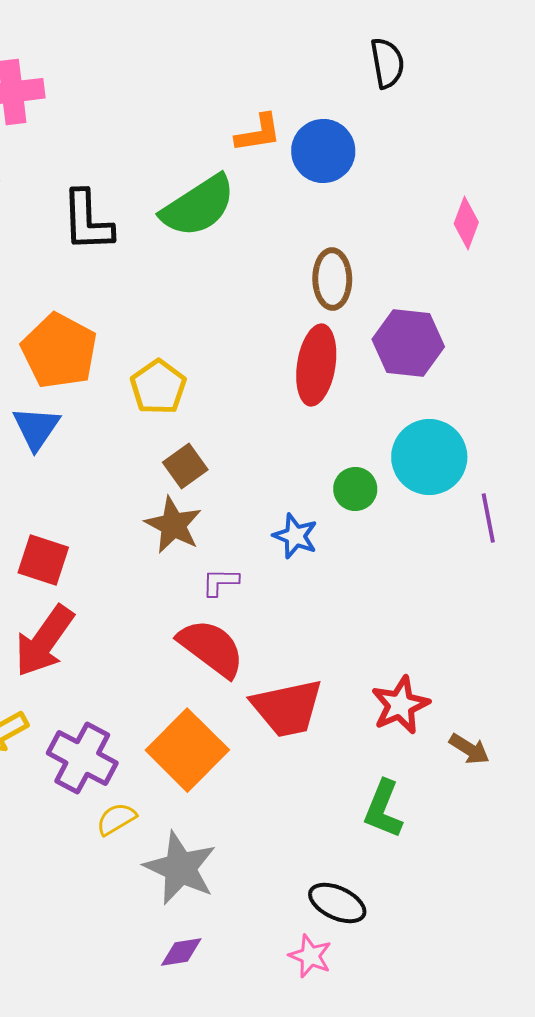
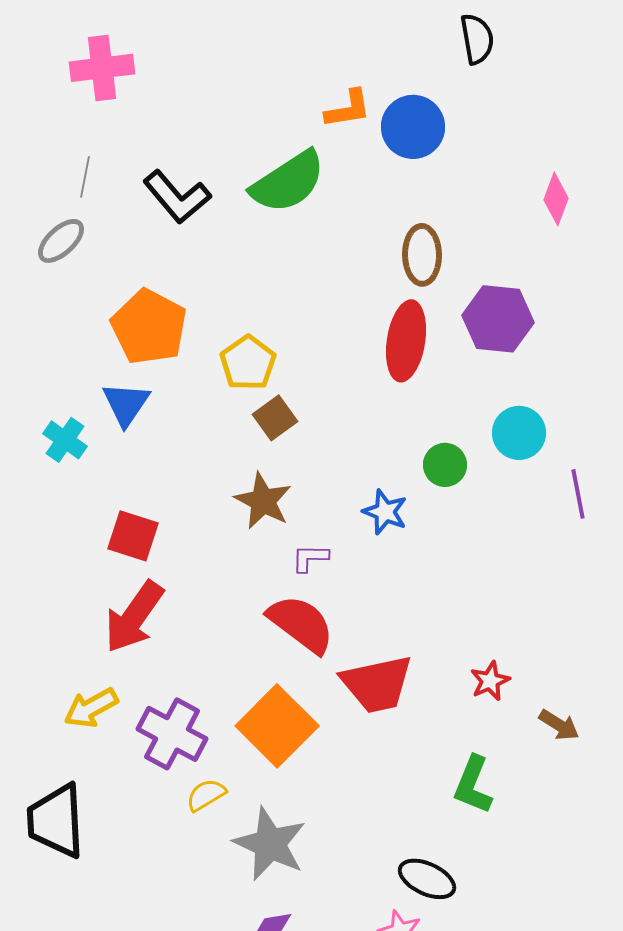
black L-shape: (87, 221) -> (177, 197), turned -38
cyan circle: (429, 457) -> (519, 433), size x0.7
brown square: (185, 466) -> (275, 418), moved
red star: (400, 705) -> (490, 681), size x0.7

